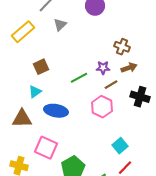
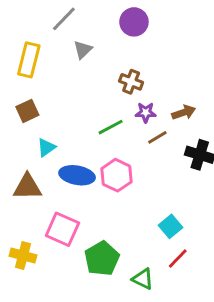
yellow rectangle: (23, 32) -> (29, 60), turned -35
brown cross: (122, 47) -> (131, 82), moved
brown square: (41, 67) -> (27, 111), moved
pink hexagon: (102, 107) -> (116, 175), moved

